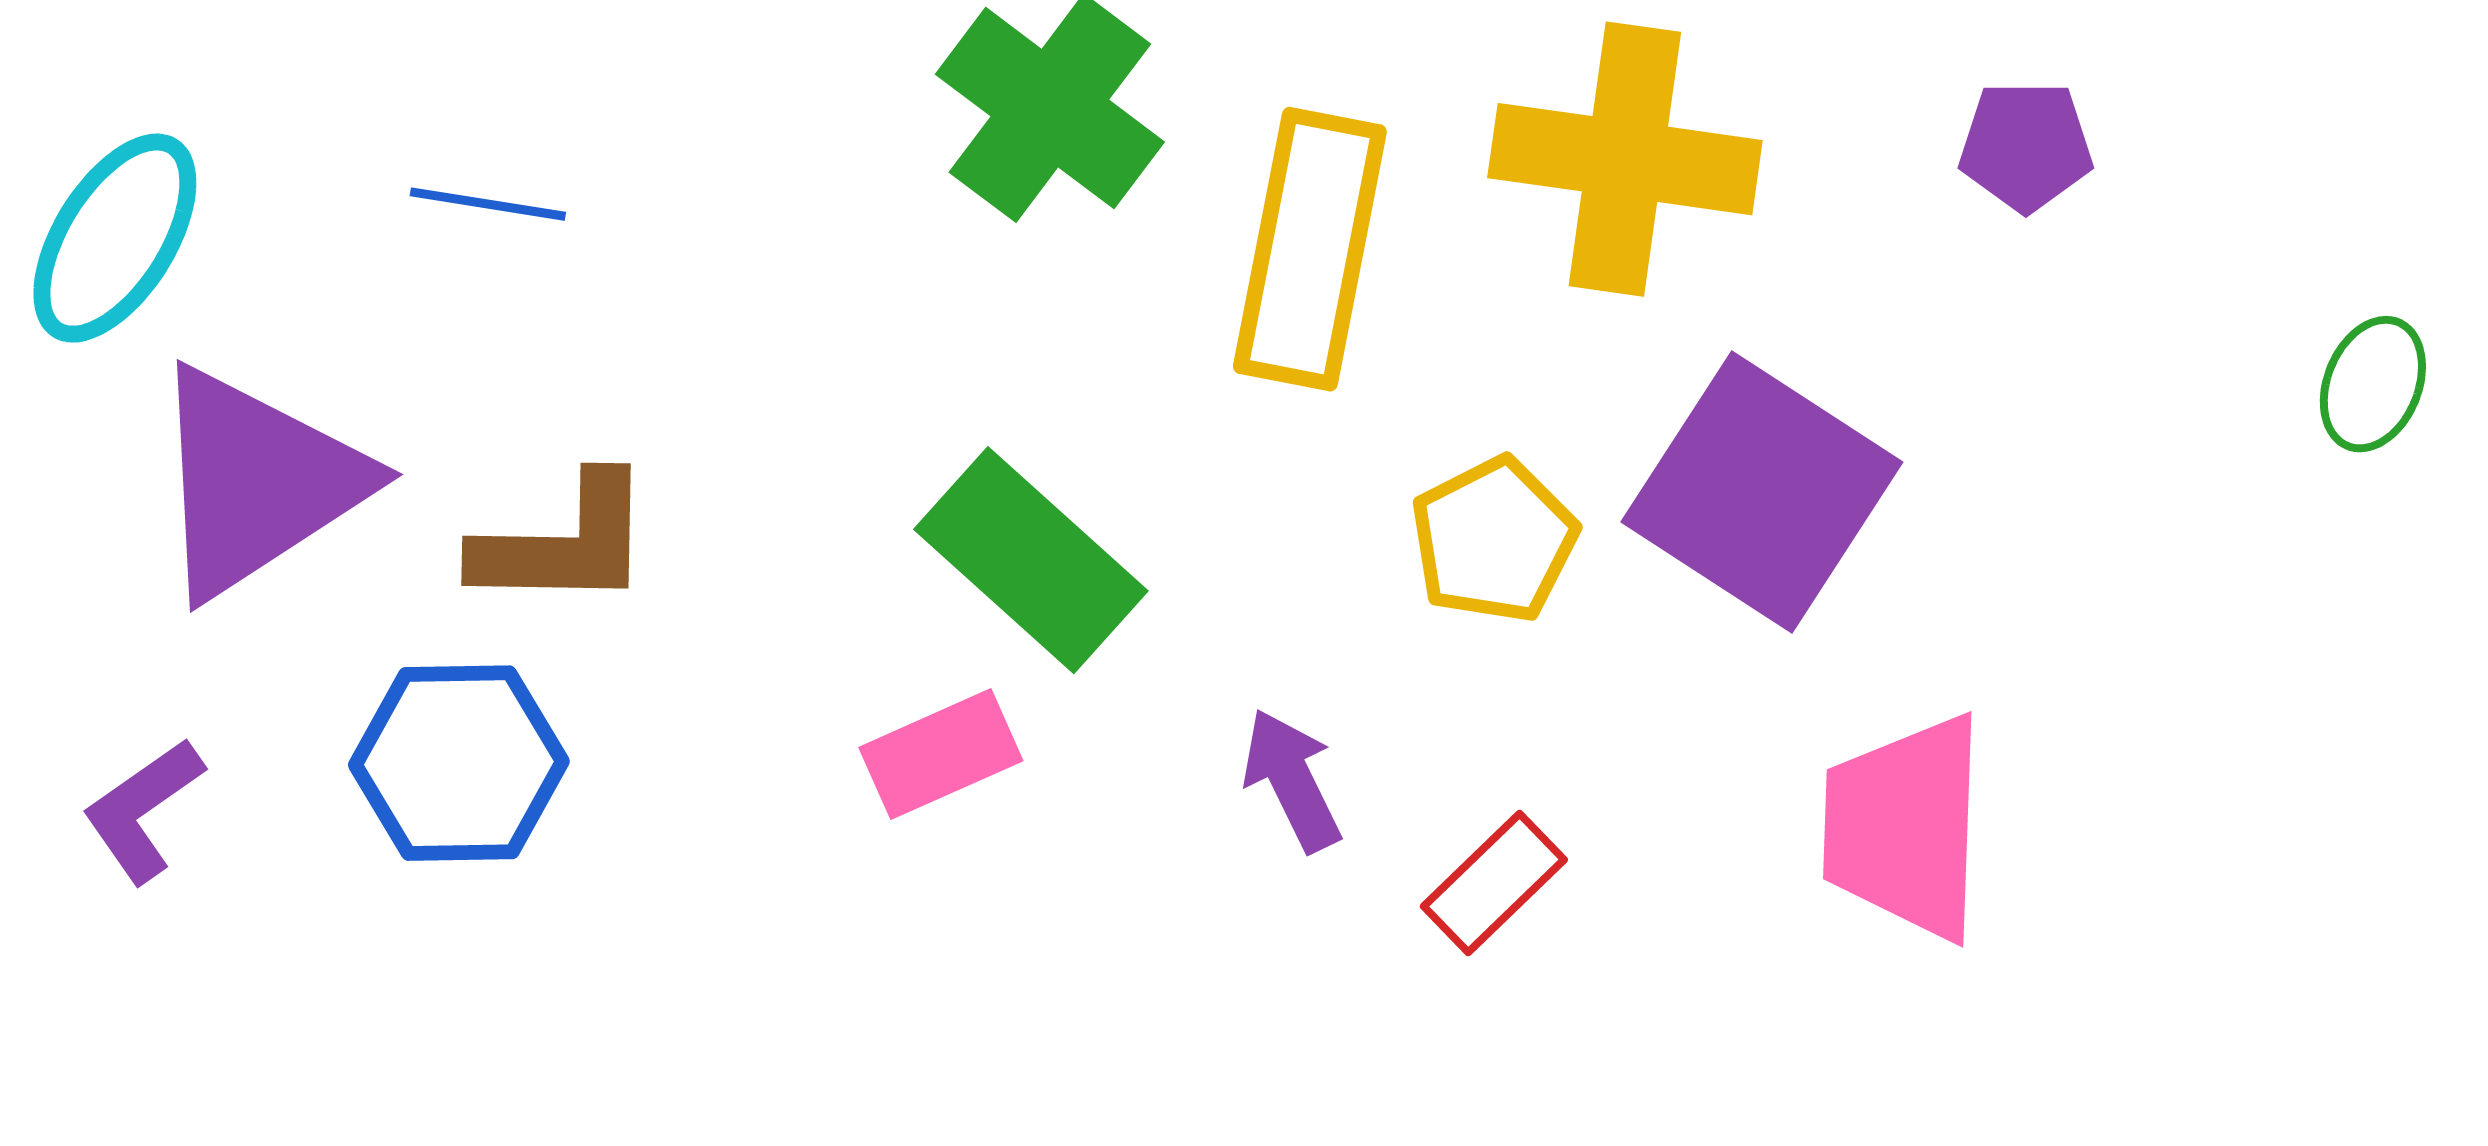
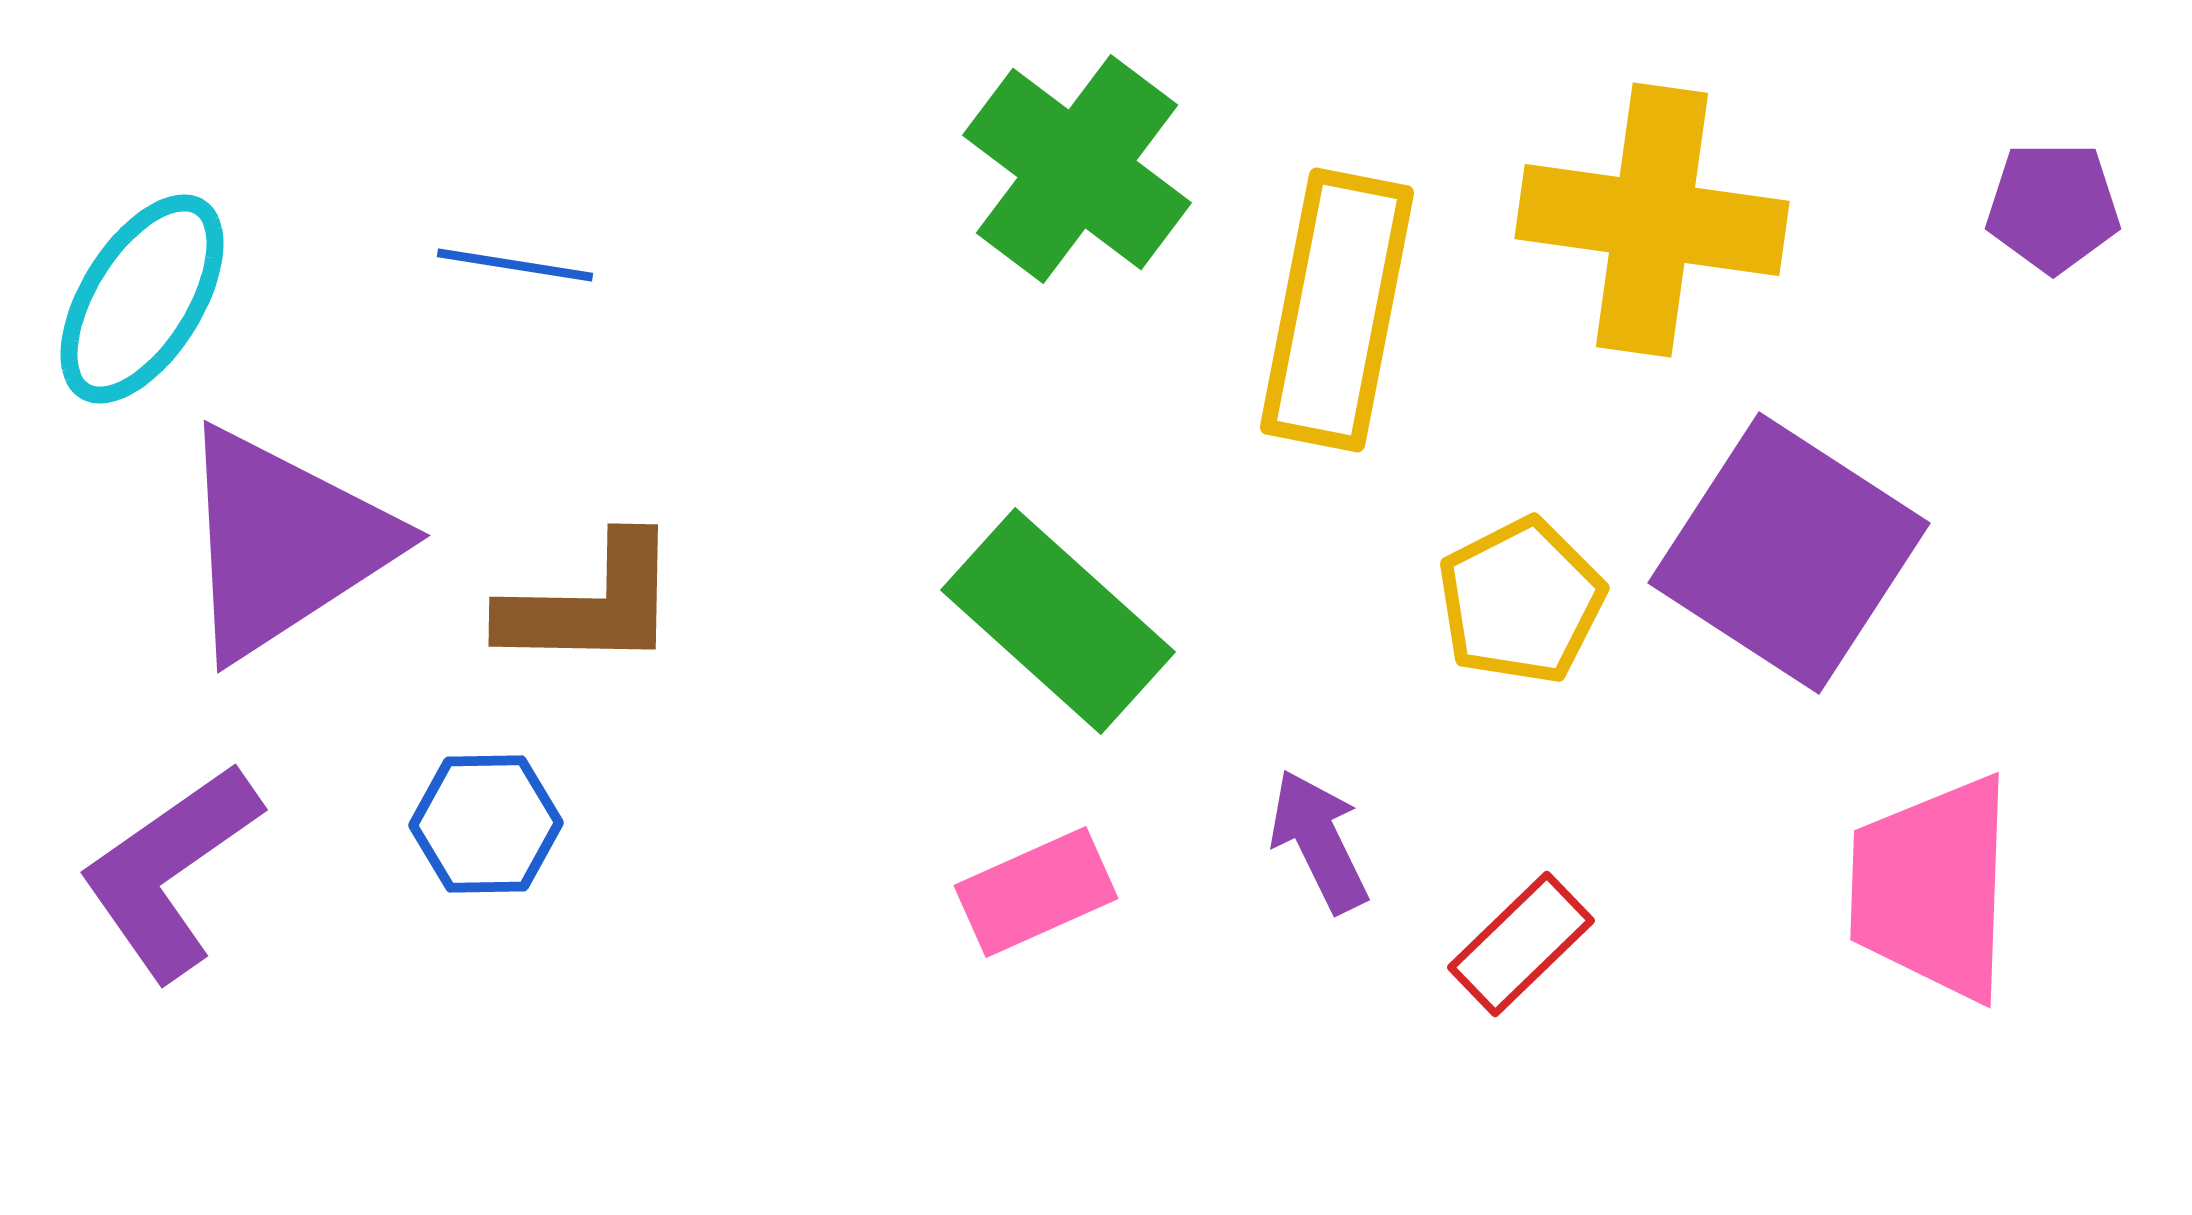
pink rectangle: (941, 754) -> (1036, 892), moved
blue hexagon: (459, 763) -> (486, 824), size x0.7
purple L-shape: (143, 810) -> (170, 871), size x1.5

